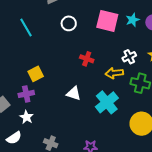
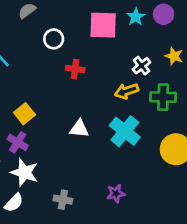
red cross: (87, 59) -> (75, 69), moved
purple cross: (26, 94) -> (18, 142), turned -35
white star: (27, 117) -> (24, 172), size x1.5

